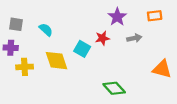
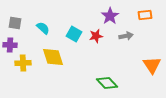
cyan square: (82, 49) -> (74, 34), moved
orange triangle: (162, 69) -> (152, 65), turned 42

